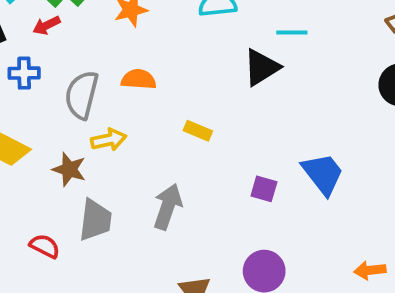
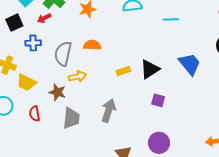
black triangle: (262, 67) -> (150, 69), moved
yellow rectangle: (198, 131) -> (123, 71), turned -40
blue trapezoid: (323, 174) -> (190, 64), moved
red semicircle: (45, 246) -> (35, 114), moved, turned -126

